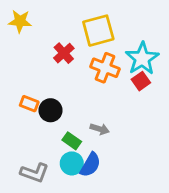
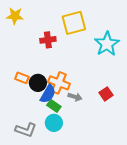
red cross: (64, 53) -> (48, 40), turned 35
orange cross: (105, 68) -> (59, 83), moved
red square: (141, 81) -> (106, 94), moved
blue semicircle: (90, 165) -> (48, 94), moved

